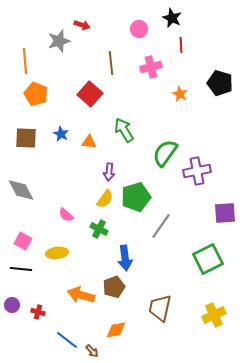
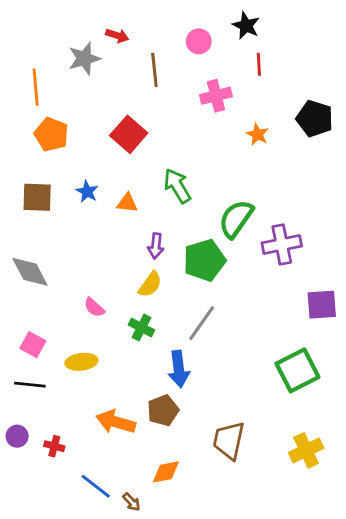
brown line: (111, 63) -> (154, 70), moved
green pentagon: (136, 197) -> (204, 260), moved
gray line: (161, 226) -> (202, 323), moved

